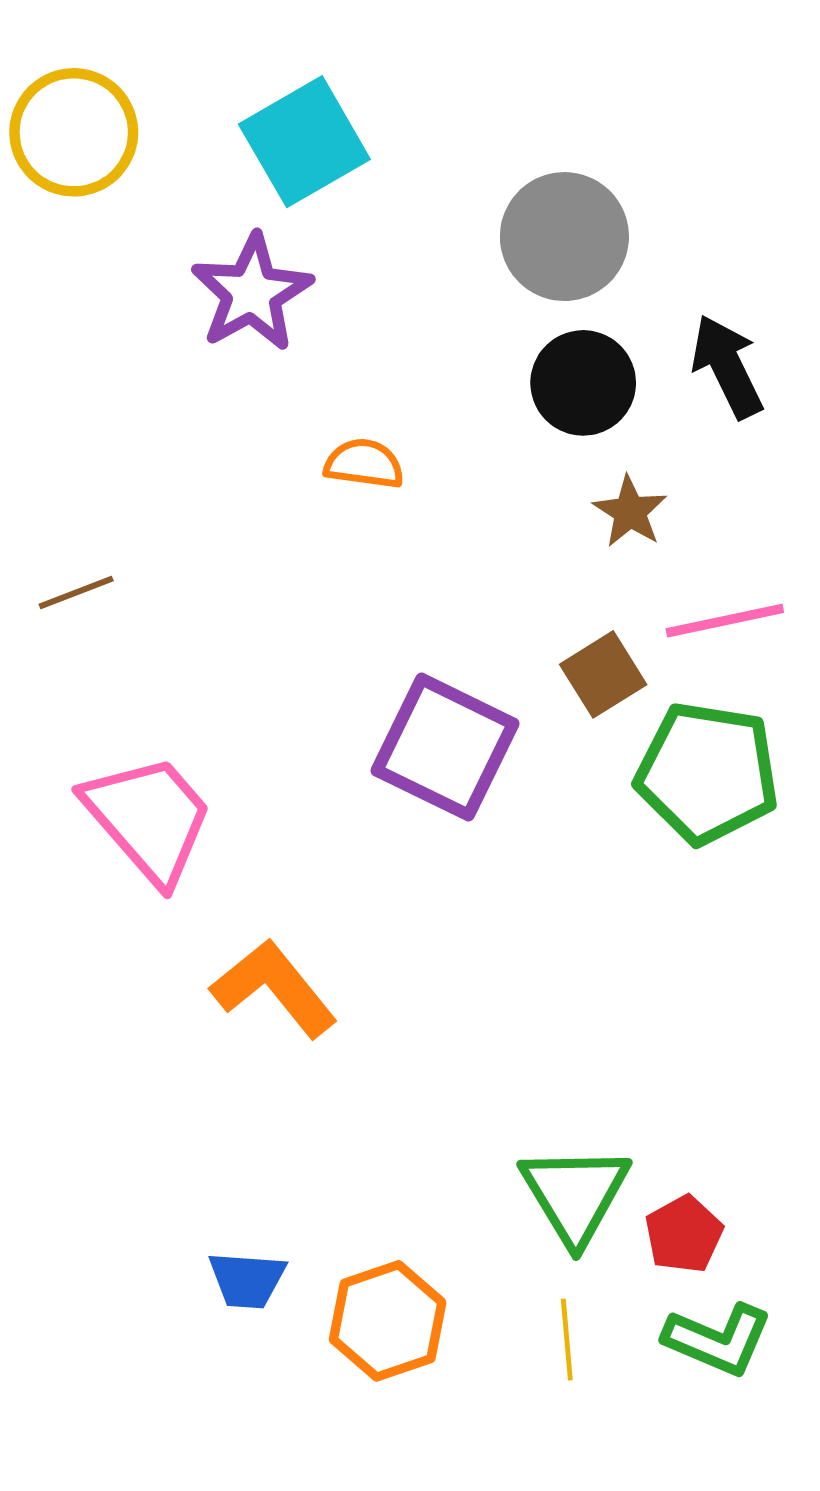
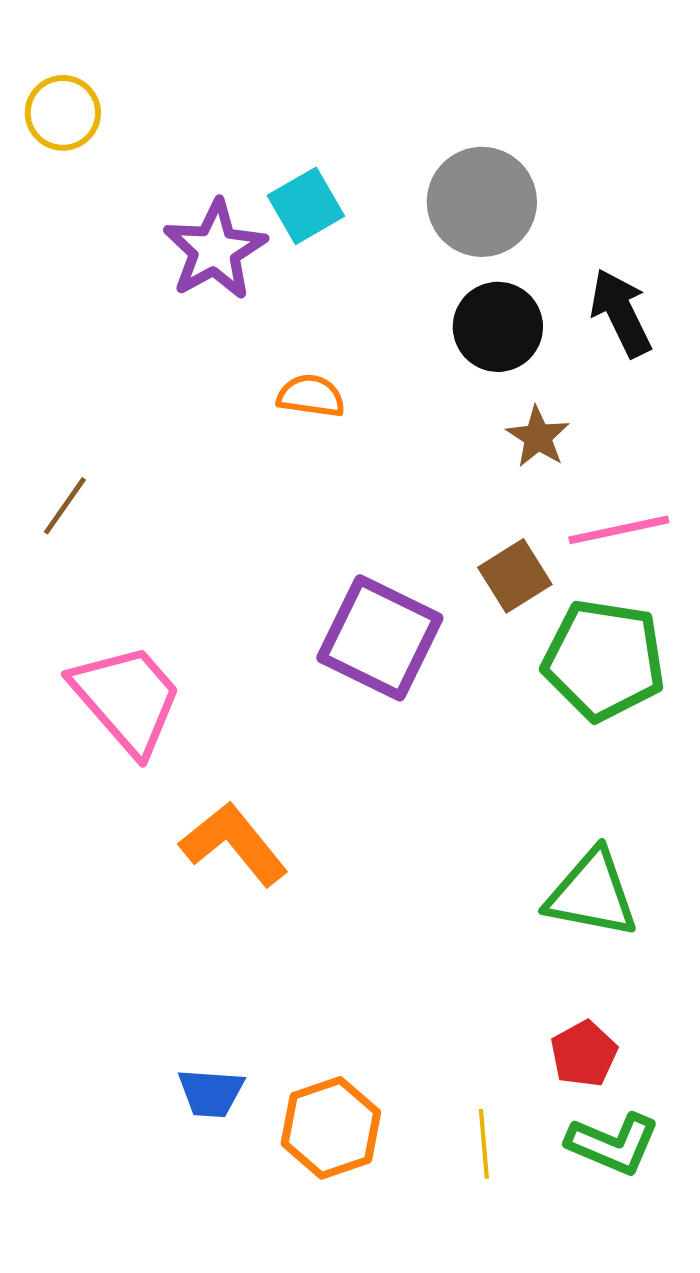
yellow circle: (74, 132) -> (63, 113), size x0.7
cyan square: (304, 142) -> (306, 206), moved, size x0.7
brown line: (76, 593) -> (65, 506), turned -34
green triangle: (575, 1194) -> (592, 894), moved, turned -48

